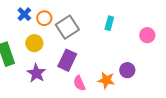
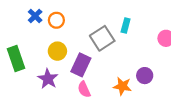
gray square: (67, 27) -> (102, 38), moved
yellow circle: (34, 43) -> (57, 51), moved
pink semicircle: (79, 83) -> (84, 89), moved

